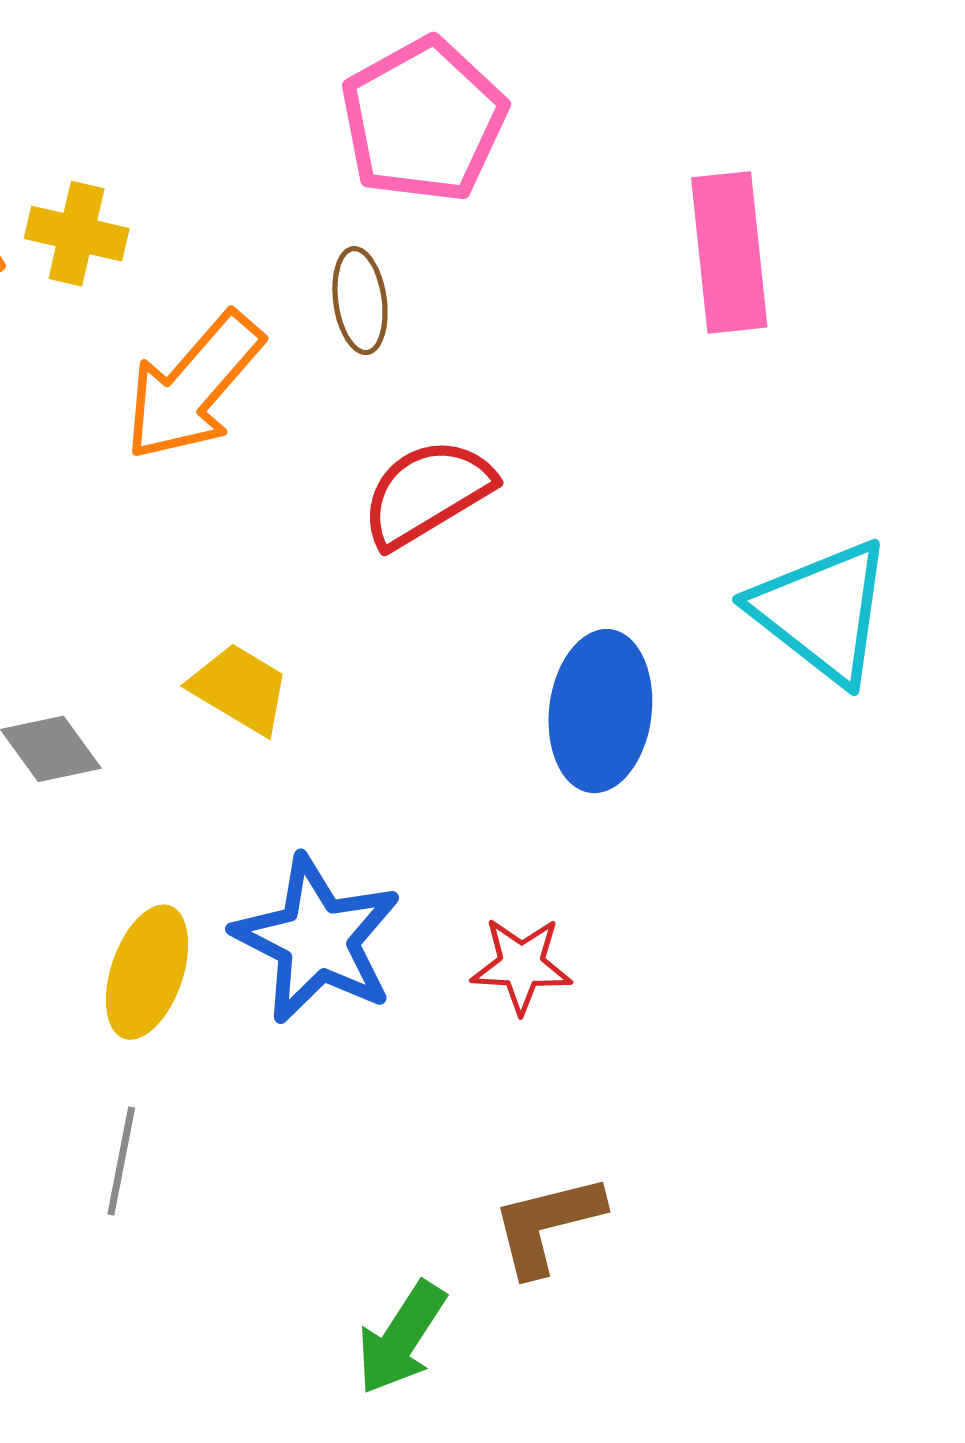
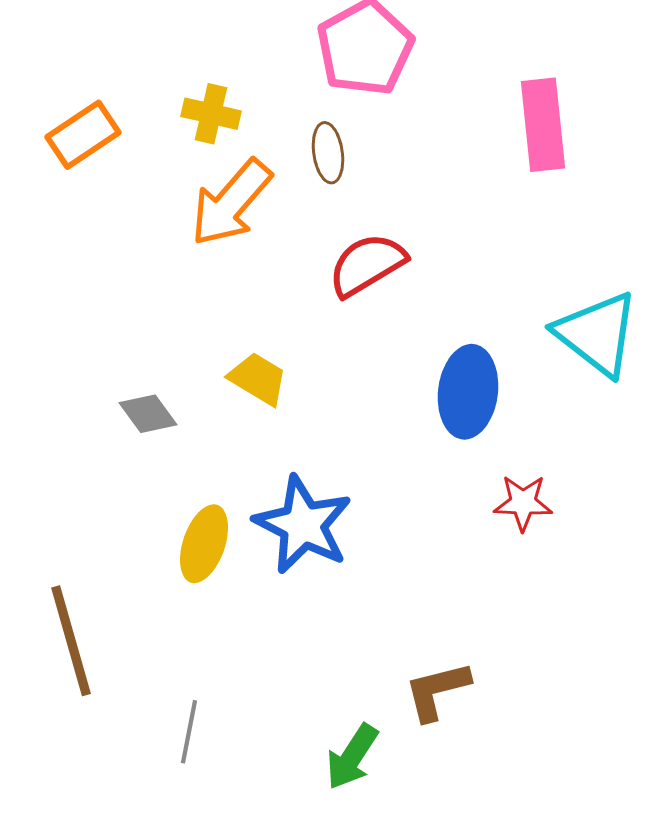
yellow cross: (77, 234) -> (211, 114), moved
red star: (521, 965) -> (523, 503), moved
gray line: (121, 1161) -> (189, 732), moved

